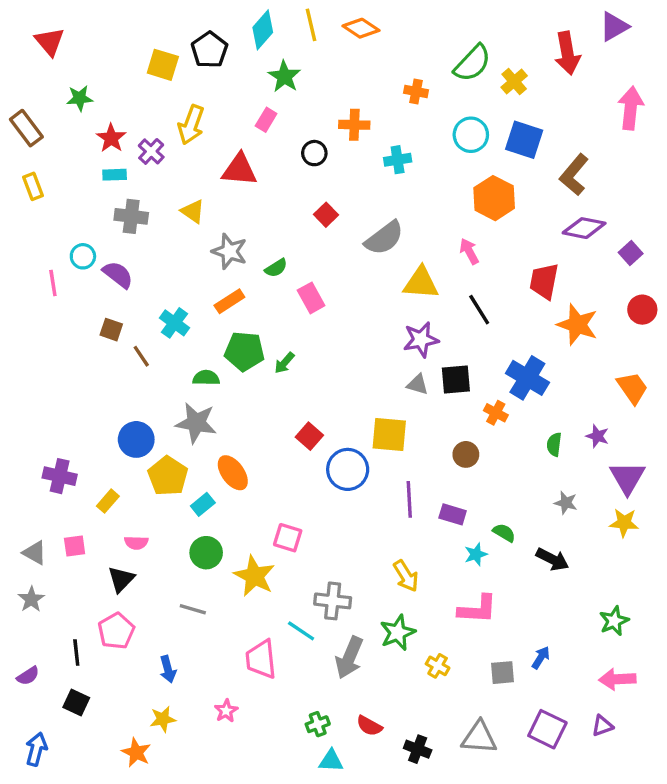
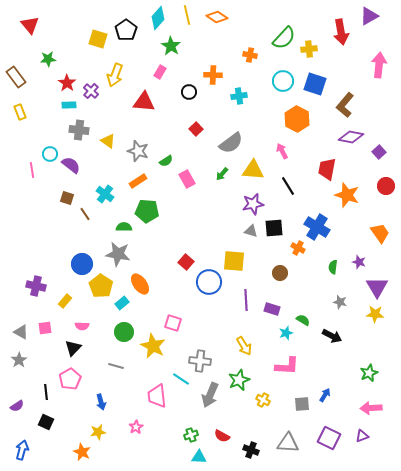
yellow cross: (514, 81) -> (309, 49), turned 35
yellow triangle: (193, 211) -> (108, 141), moved
green arrow: (284, 363) -> (222, 174), moved

